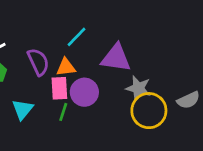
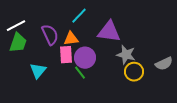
yellow circle: (149, 111) -> (134, 72), size x0.7
green line: (63, 112) -> (80, 73), moved, turned -56

